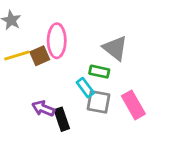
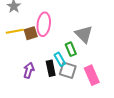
green rectangle: (99, 72) -> (71, 49), turned 48
purple arrow: (43, 108) -> (29, 70), turned 77
black rectangle: (62, 119) -> (51, 68), moved

